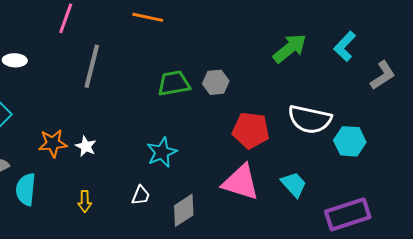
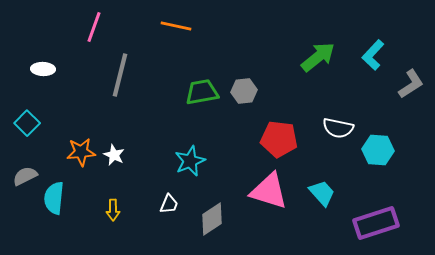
white semicircle: (310, 119) -> (338, 128), size x0.7

